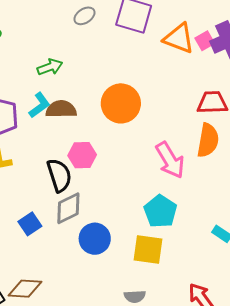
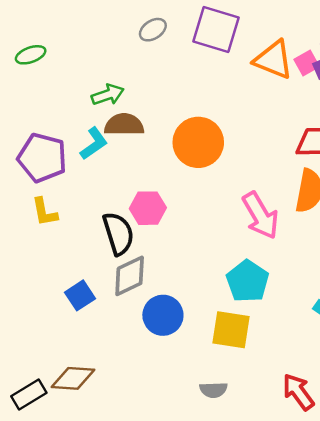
brown semicircle: (61, 109) -> (124, 125), moved

